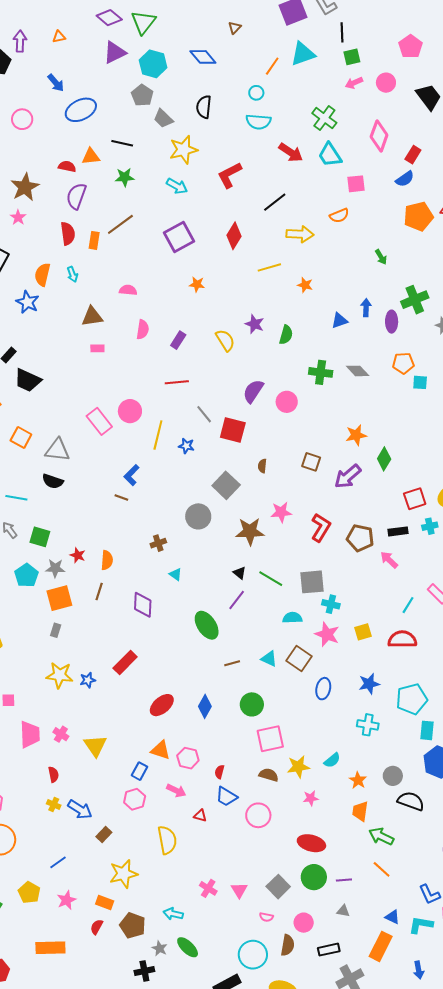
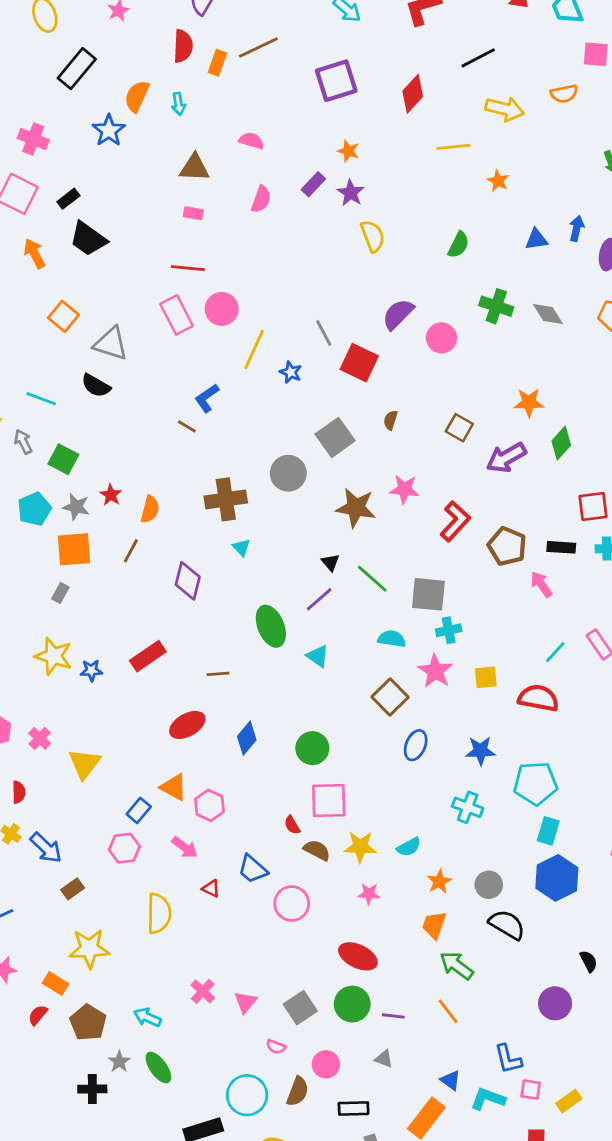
purple star: (255, 324) -> (351, 193), moved
purple rectangle: (178, 340) -> (313, 184), moved
red line: (177, 382) -> (188, 268), moved
brown cross: (158, 543) -> (226, 499), size x1.8
cyan cross: (331, 604) -> (449, 630), turned -36
cyan triangle: (269, 659) -> (318, 656), moved
brown line: (232, 663) -> (218, 674), moved
red semicircle: (220, 772) -> (292, 825), moved, turned -56

